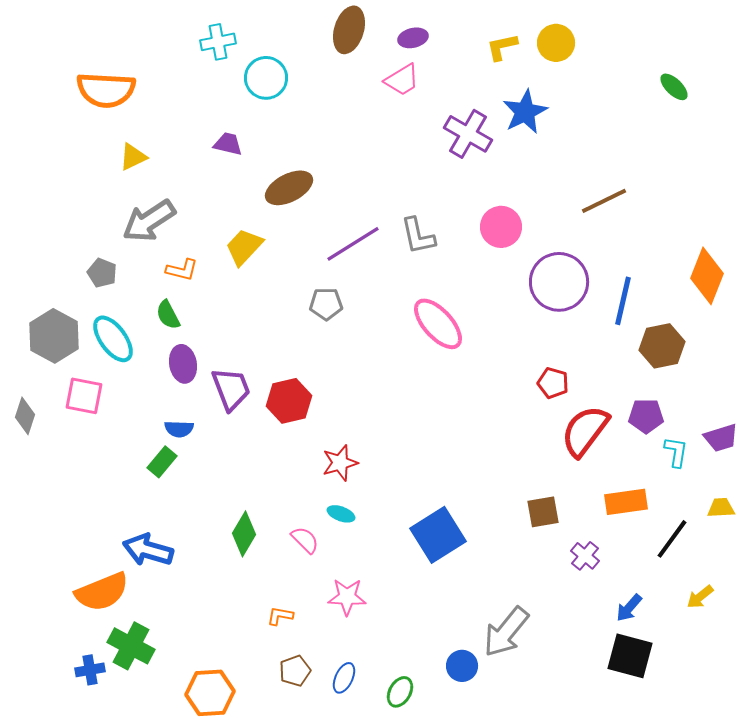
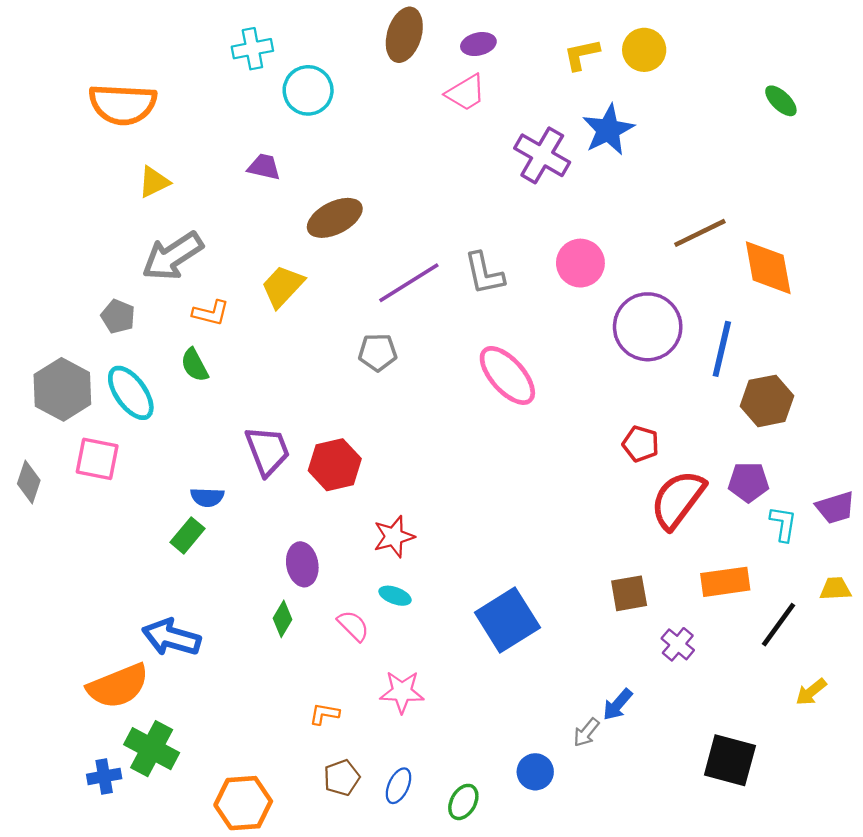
orange diamond: (707, 276) -> (768, 268), moved, turned -32
purple ellipse: (183, 364) -> (302, 564), moved
green diamond: (244, 534) -> (283, 619), size x0.7
blue arrow: (629, 608) -> (618, 705), moved
gray arrow: (506, 632) -> (586, 732), size x0.5

